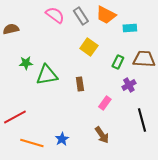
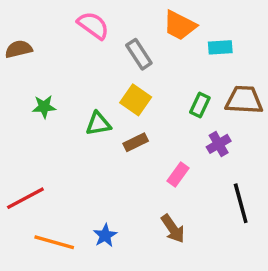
gray rectangle: (81, 16) -> (139, 54), moved
yellow square: (89, 47) -> (136, 100), moved
green triangle: (47, 75) -> (98, 124), moved, size x0.7
brown rectangle: (80, 84) -> (136, 142), turned 72

